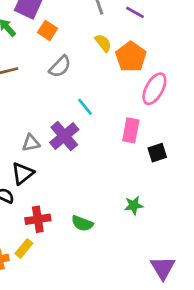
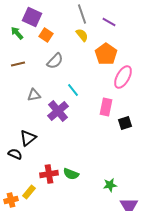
yellow semicircle: (103, 43) -> (82, 35), moved
gray triangle: (31, 143) -> (34, 95), moved
green star: (134, 205) -> (110, 185), moved
red cross: (38, 219) -> (49, 174), moved

